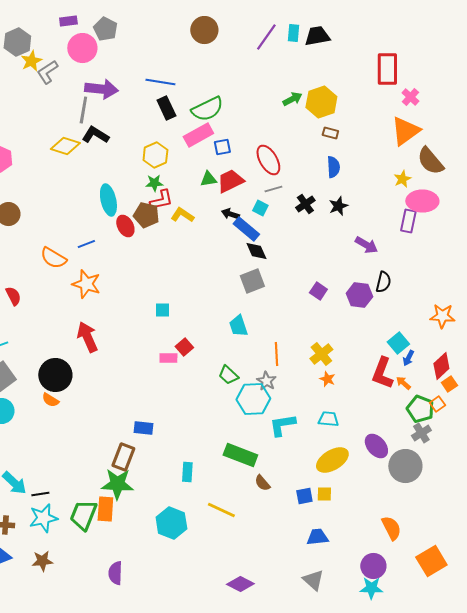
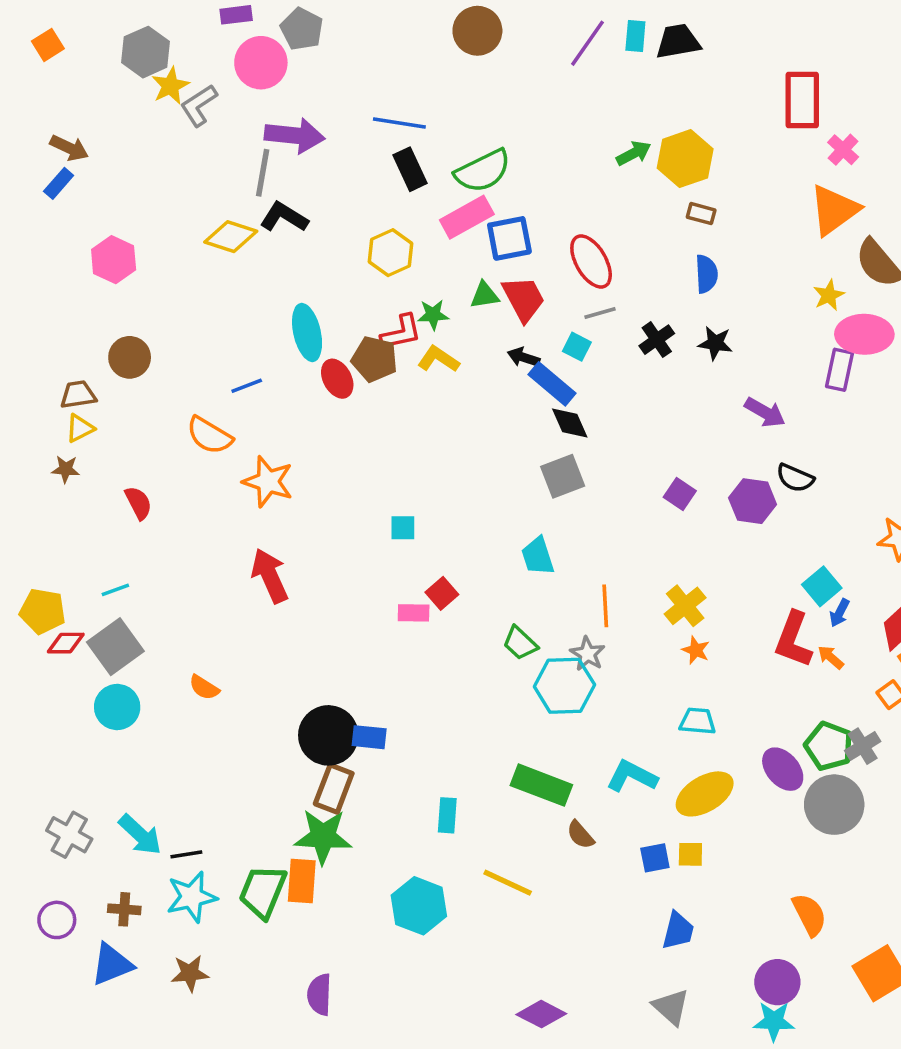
blue square: (222, 147) -> (509, 238), size x1.5
red trapezoid: (230, 181) -> (524, 299), turned 88
green star: (154, 183) -> (433, 315), moved
black star: (338, 206) -> (715, 343), turned 30
blue line: (86, 244) -> (247, 386), moved
black semicircle: (383, 282) -> (795, 478), turned 100
black circle: (55, 375) -> (328, 735), moved
green pentagon: (420, 409) -> (829, 746), moved
cyan L-shape: (282, 425) -> (632, 776), moved, turned 36
blue trapezoid: (317, 537) -> (678, 931), turned 110

